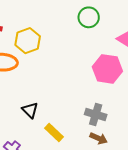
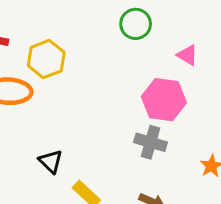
gray cross: (96, 115) -> (150, 142), moved

